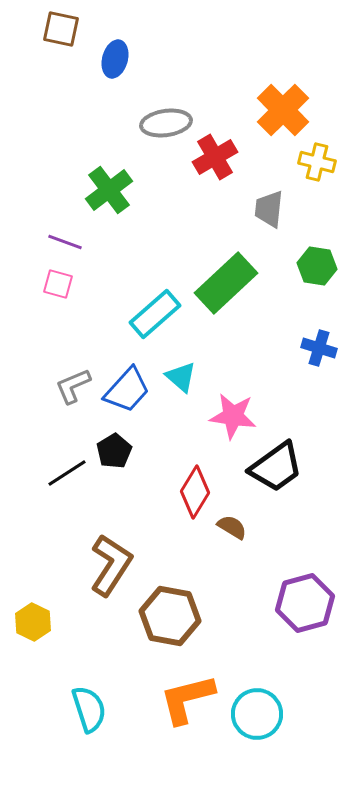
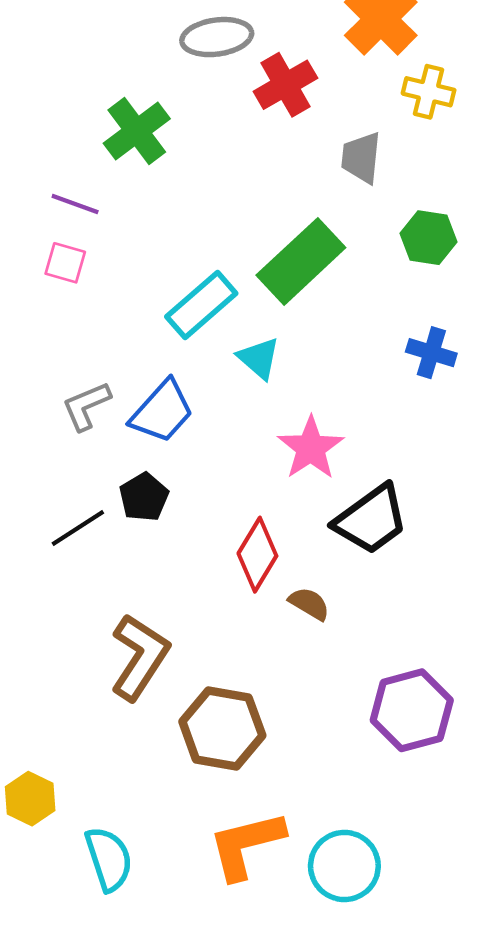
cyan triangle: (181, 377) -> (259, 358), moved
pink star: (233, 416) -> (311, 448), turned 30
yellow hexagon: (33, 622) -> (30, 799), moved

